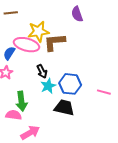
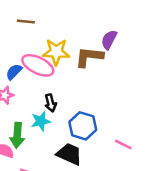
purple semicircle: (77, 14) -> (109, 40), turned 35
brown L-shape: (54, 42) -> (89, 57), moved
cyan star: (48, 86) -> (41, 121), moved

